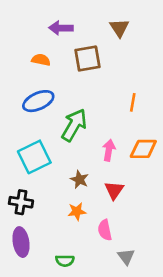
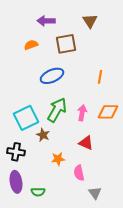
orange semicircle: (41, 60) -> (31, 45), turned -32
blue ellipse: (38, 101) -> (52, 76), moved
green arrow: (74, 125) -> (57, 110), moved
brown star: (80, 180) -> (43, 135), moved
red triangle: (114, 190) -> (86, 143), turned -42
green semicircle: (65, 261) -> (38, 192), moved

